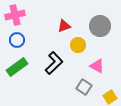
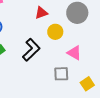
gray square: (84, 87) -> (61, 74), turned -35

